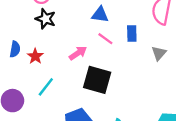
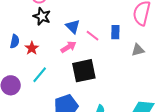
blue triangle: (100, 15) -> (73, 26), moved, turned 35
gray triangle: (159, 53) -> (138, 50), turned 32
black square: (97, 80) -> (84, 71), turned -30

